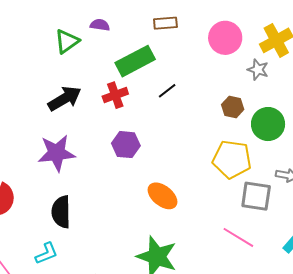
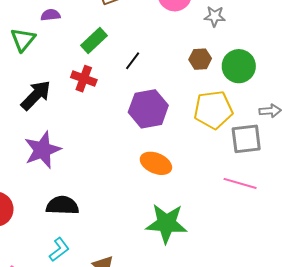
green rectangle: (135, 61) -> (94, 41), size x0.7
red cross: (115, 95) -> (84, 79), turned -35
purple hexagon: (126, 145) -> (148, 109), moved, size x1.4
black semicircle: (61, 212) -> (62, 205), turned 108

